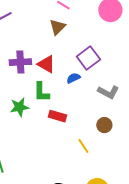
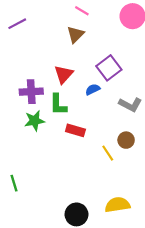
purple cross: (20, 62) -> (31, 92), moved
red triangle: (46, 64) -> (64, 74), turned 42
yellow line: (83, 146) -> (108, 153), moved

